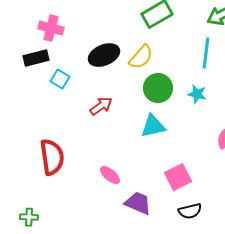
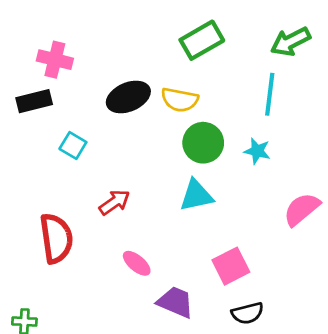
yellow semicircle: (141, 57) -> (180, 100), turned 60
cyan square: (60, 79) -> (73, 145), moved
red arrow: (101, 106) -> (115, 202), moved

